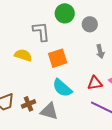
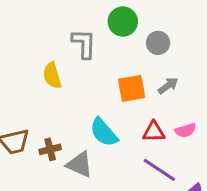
gray arrow: (100, 51) -> (168, 86), turned -120
yellow semicircle: (23, 55) -> (52, 75), turned -132
orange square: (58, 58) -> (132, 88), moved

